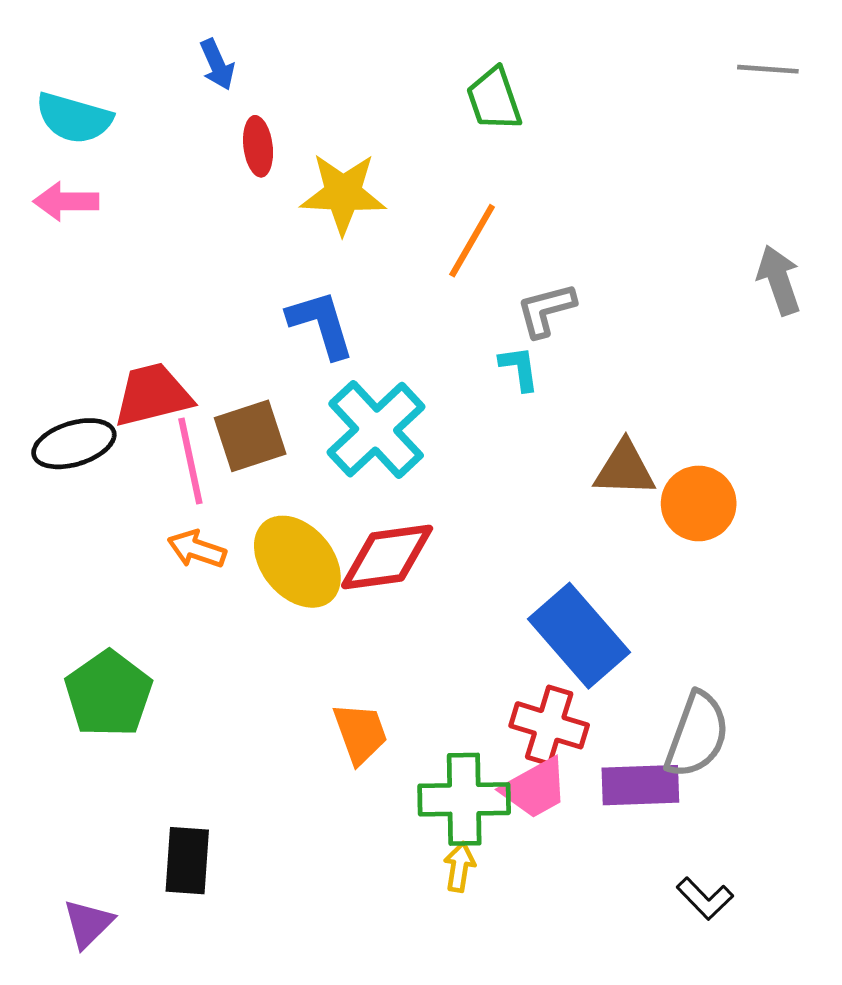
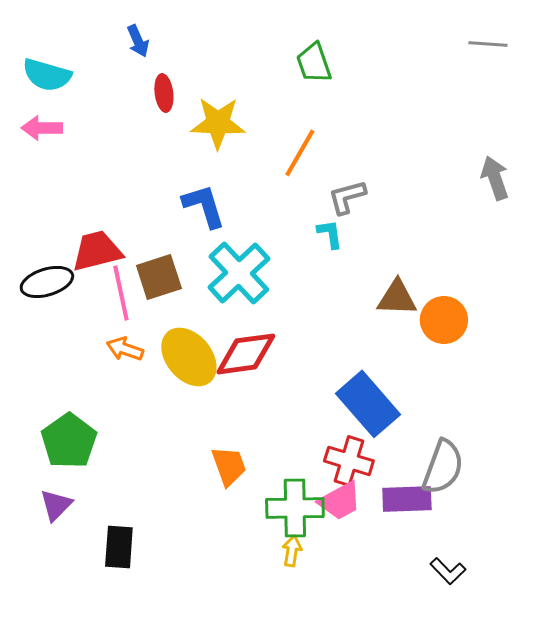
purple triangle: (88, 924) -> (56, 505), moved

